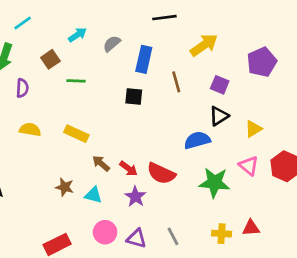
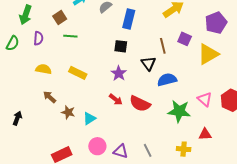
green line: (76, 81) -> (70, 36), moved
brown line: (176, 82) -> (163, 46), moved
black triangle: (219, 116) -> (148, 63), moved, turned -35
yellow triangle: (253, 129) -> (208, 54), moved, size x1.6
brown arrow: (101, 163) -> (50, 97), moved
cyan triangle: (93, 195) -> (89, 119), turned -48
purple star: (135, 197) -> (119, 73), moved
red triangle: (251, 228) -> (205, 134), moved

